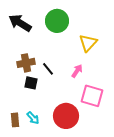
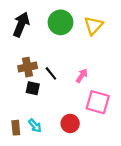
black arrow: (20, 23) -> (21, 24), turned 80
yellow triangle: (88, 43) -> (93, 26), moved
red circle: (66, 116) -> (70, 123), size x0.7

